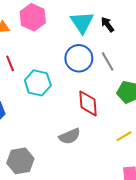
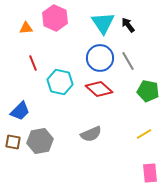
red diamond: (88, 103) -> (99, 89), moved, turned -44
gray hexagon: (20, 161) -> (40, 141), moved

